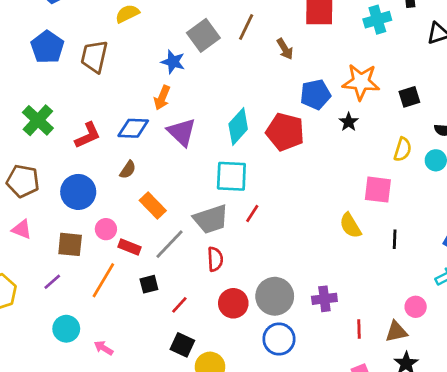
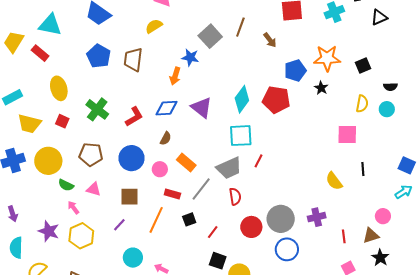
orange arrow: (162, 98) -> (175, 76), moved
yellow semicircle: (350, 226) -> (334, 181), moved
pink circle: (106, 229) -> (160, 169), moved

